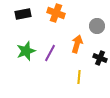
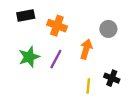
orange cross: (56, 13) -> (57, 26), moved
black cross: (100, 58) -> (112, 78), moved

